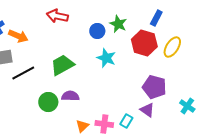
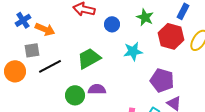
blue circle: (97, 31) -> (112, 24), moved
cyan star: (106, 58) -> (133, 51), turned -30
purple pentagon: (154, 87) -> (162, 80), moved

